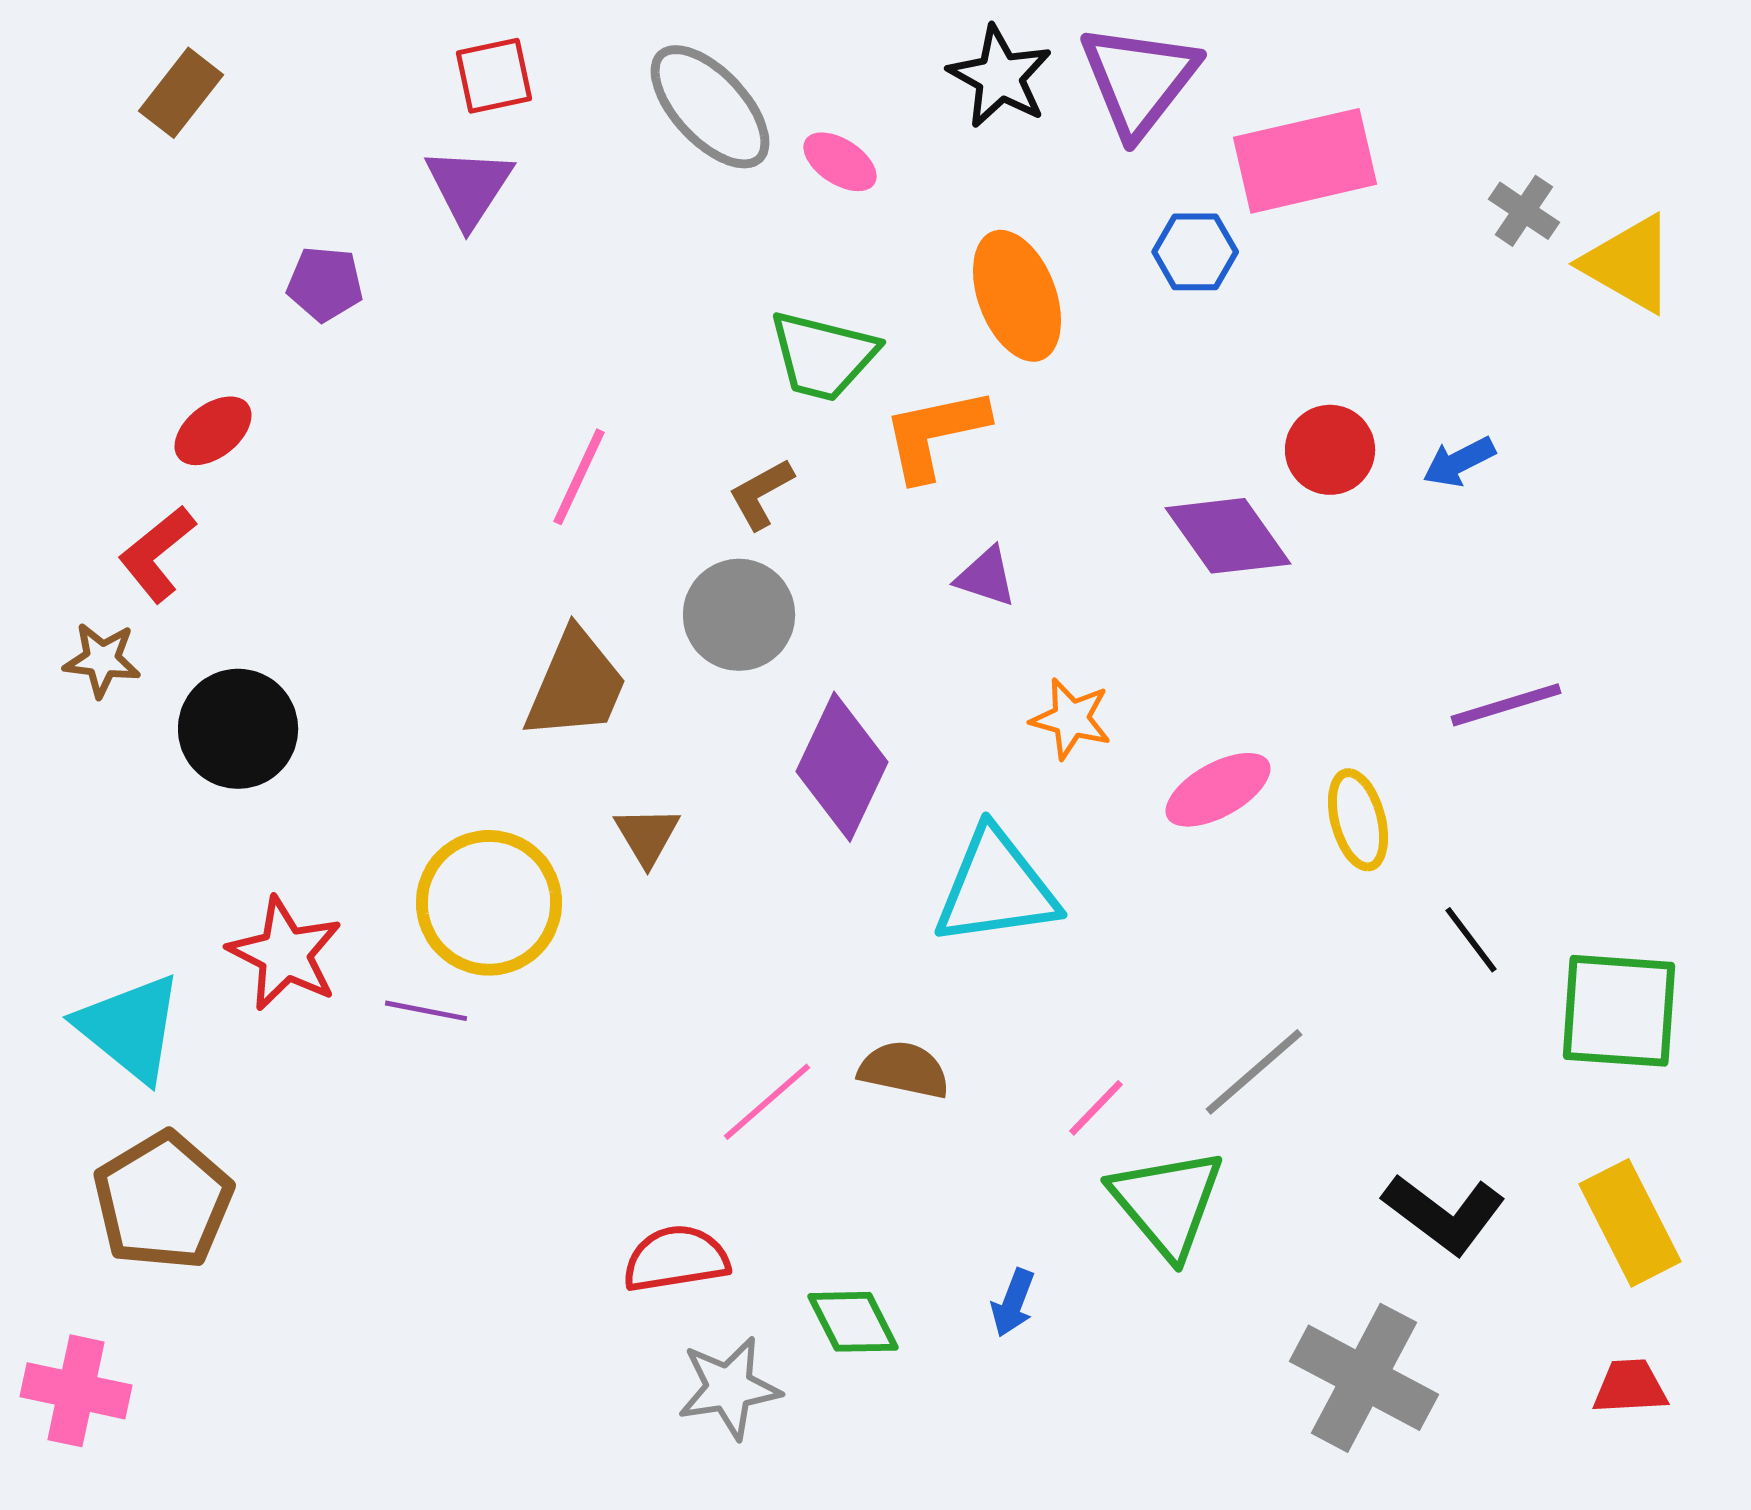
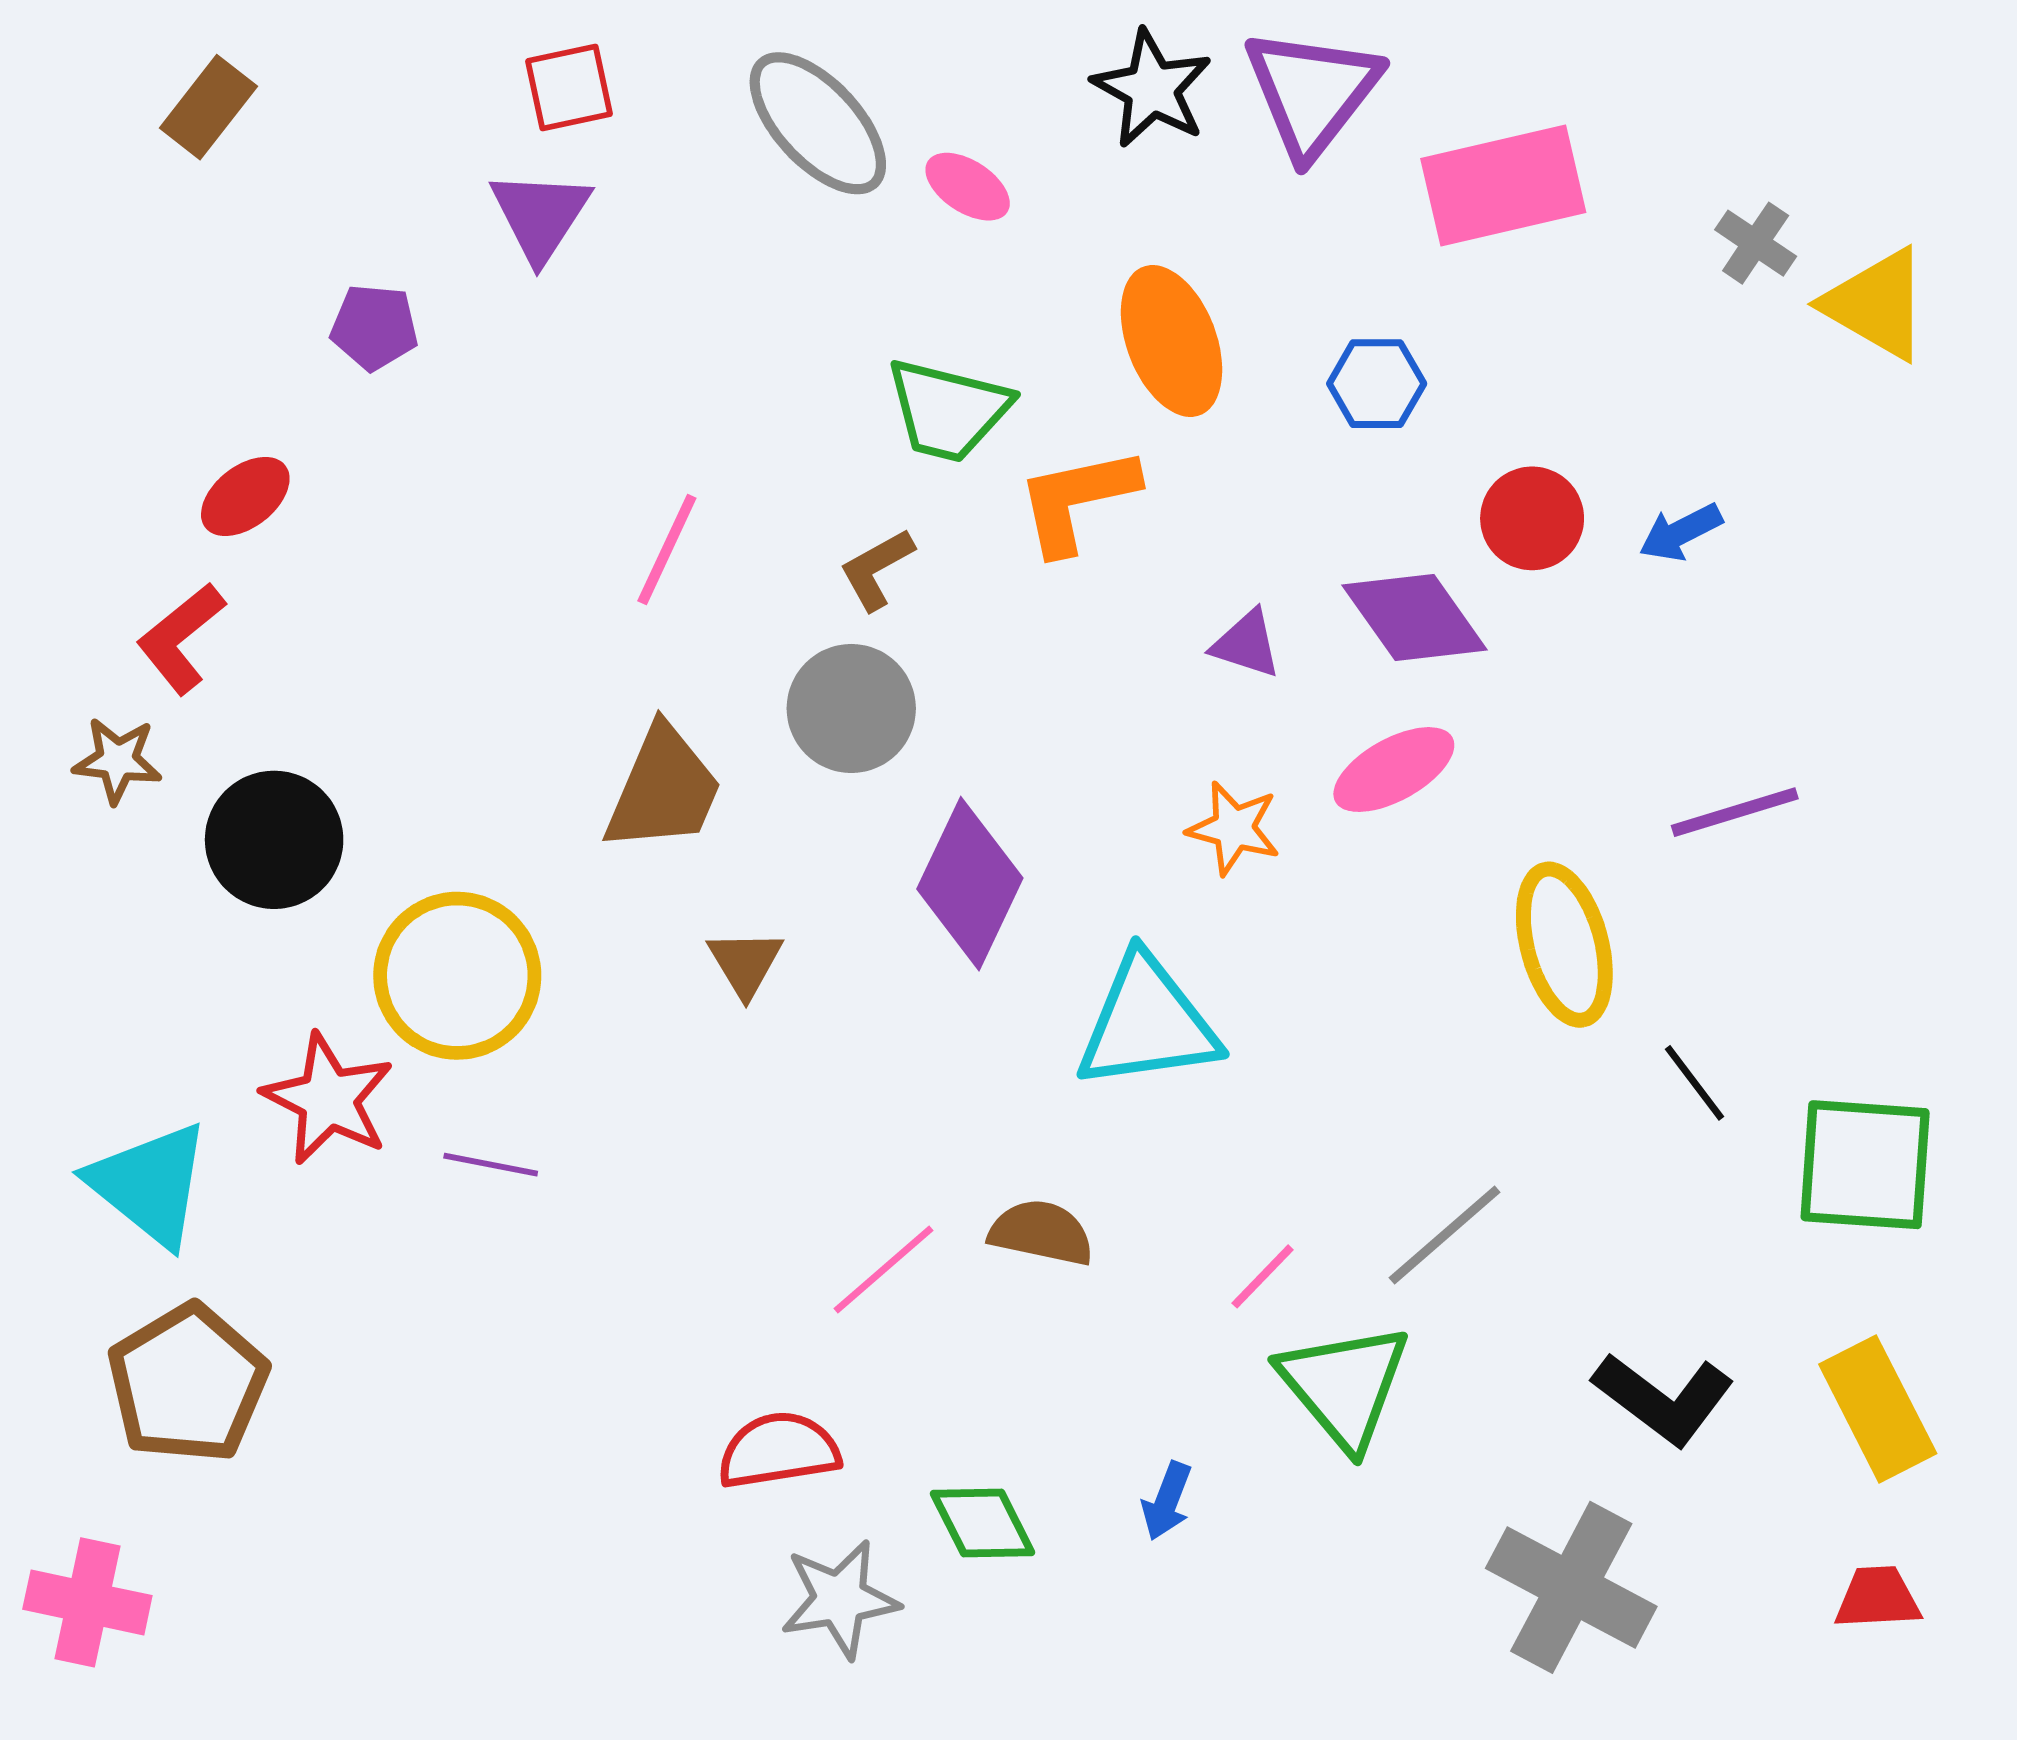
blue hexagon: (1195, 252) -> (1377, 384), moved
purple triangle: (986, 577) -> (1246, 644), moved
pink ellipse: (1218, 790) -> (1394, 770), moved
yellow ellipse: (1358, 820) -> (1564, 945), size x1.4
yellow circle: (489, 903) -> (457, 976), moved

